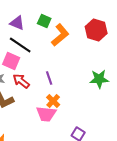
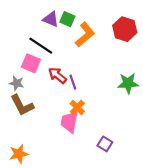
purple triangle: (17, 23) -> (51, 19), moved
red arrow: (21, 81) -> (57, 75), moved
pink trapezoid: (46, 114) -> (70, 122), turned 95

